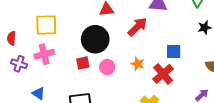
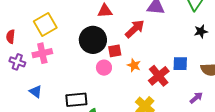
yellow square: (46, 25) -> (45, 24), turned -30
blue square: (174, 51) -> (180, 64), moved
red square: (83, 63) -> (115, 51), moved

